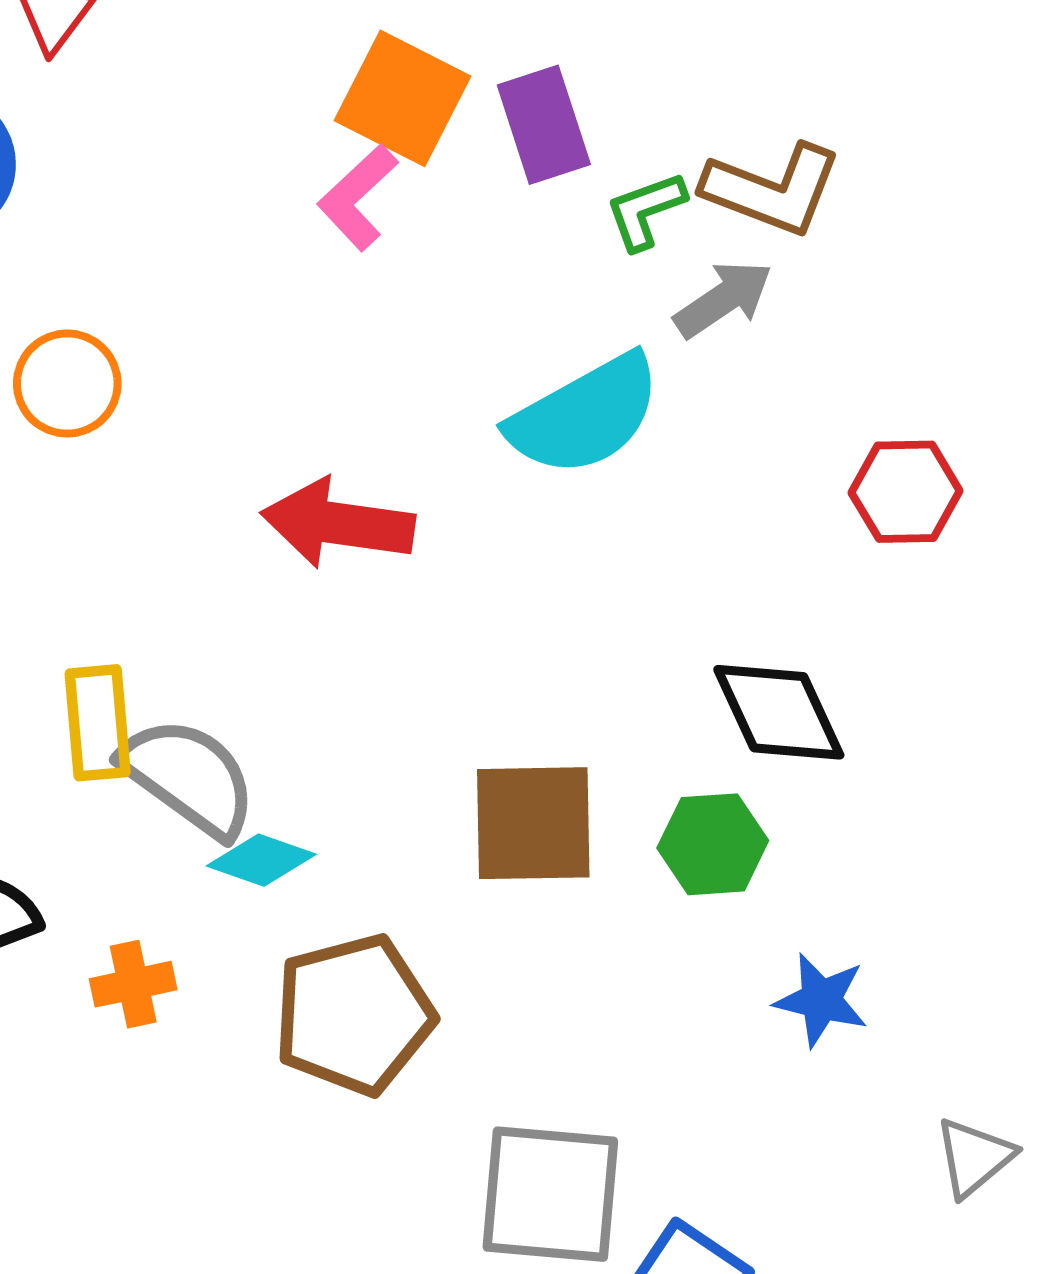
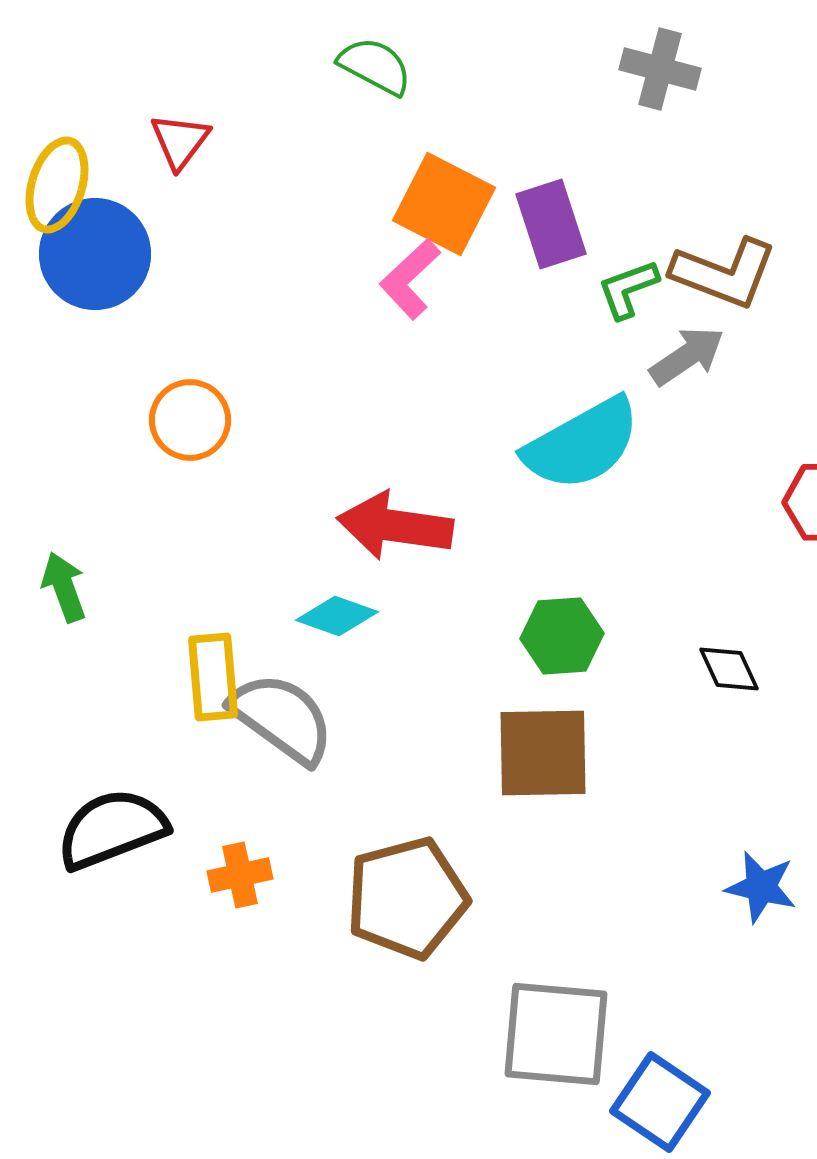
black diamond: (779, 712) -> (729, 669), size x0.6
green hexagon: (713, 844) -> (562, 636), moved
cyan diamond: (261, 860) -> (337, 616), moved

